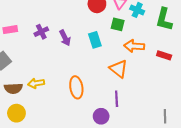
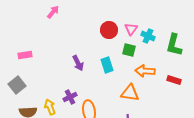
purple cross: (41, 32) -> (70, 97), moved
orange triangle: (119, 69) -> (130, 93), turned -30
yellow arrow: (36, 83) -> (50, 107), turned 77

